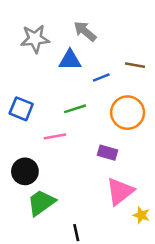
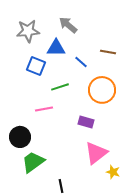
blue line: (101, 78) -> (81, 62), turned 64
blue square: (21, 109) -> (36, 66), moved

